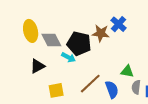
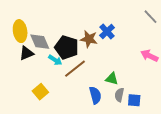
black triangle: (38, 66) -> (26, 53), moved
brown line: (90, 84) -> (75, 69), moved
yellow square: (56, 90) -> (40, 92), turned -35

